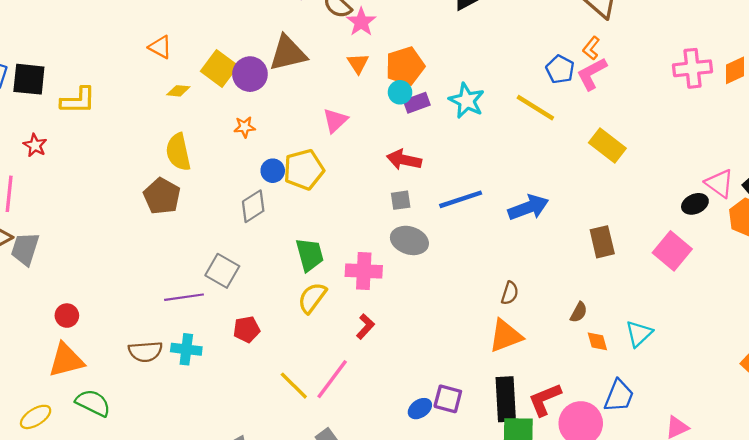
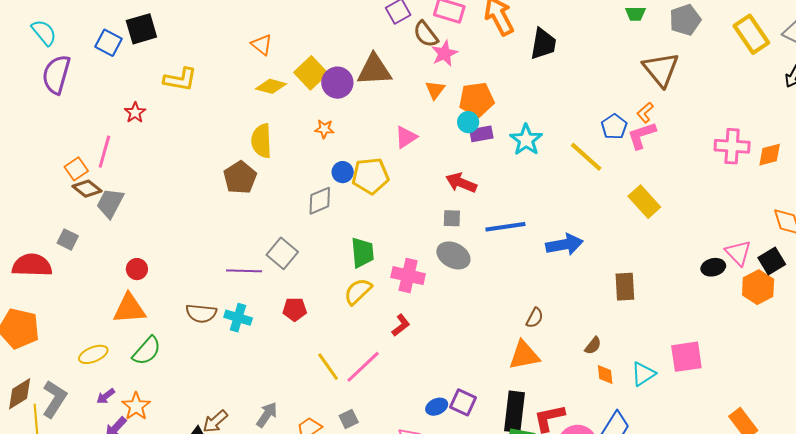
black square: (29, 79) -> (141, 29), moved, turned -32
yellow diamond: (178, 91) -> (271, 86), size x1.4
pink square: (672, 251) -> (686, 357), moved, turned 32
green semicircle: (93, 403) -> (147, 351), turned 96

